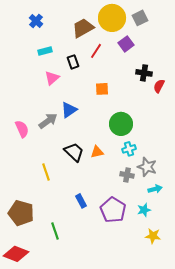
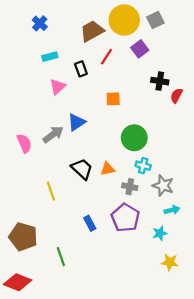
cyan cross: (129, 149) -> (143, 166), turned 32
gray cross: (127, 175) -> (130, 187), moved
purple pentagon: (113, 210) -> (125, 218), moved

